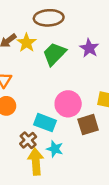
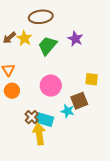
pink circle: (68, 104) -> (51, 86), moved
cyan rectangle: (45, 123) -> (45, 120), moved
cyan star: (55, 149) -> (68, 111), moved

